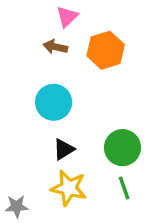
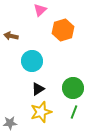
brown arrow: (55, 47) -> (11, 36), moved
yellow star: (69, 188) -> (41, 112), turned -30
green line: (124, 188) -> (74, 112), turned 40

